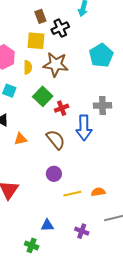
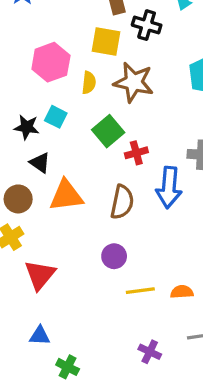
black cross: (60, 28) -> (147, 25), turned 36
orange triangle: (21, 139) -> (66, 196), size x1.6
brown semicircle: (56, 140) -> (122, 202), turned 45
blue triangle: (47, 225) -> (40, 336), moved

